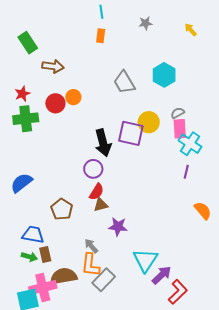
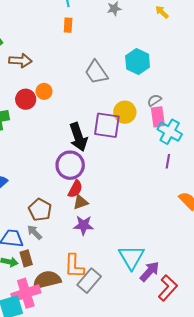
purple circle: (93, 169) -> (70, 165), size x1.4
purple star: (118, 227) -> (84, 225), moved
gray arrow: (91, 246) -> (35, 232), moved

